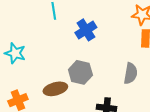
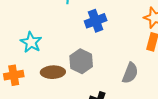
cyan star: (15, 53) -> (31, 42), moved

